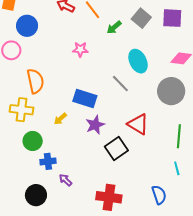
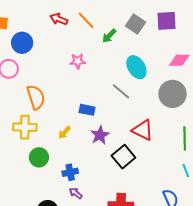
blue rectangle: (85, 99) -> (87, 110), size x0.7
blue cross: (48, 161) -> (70, 172), moved

